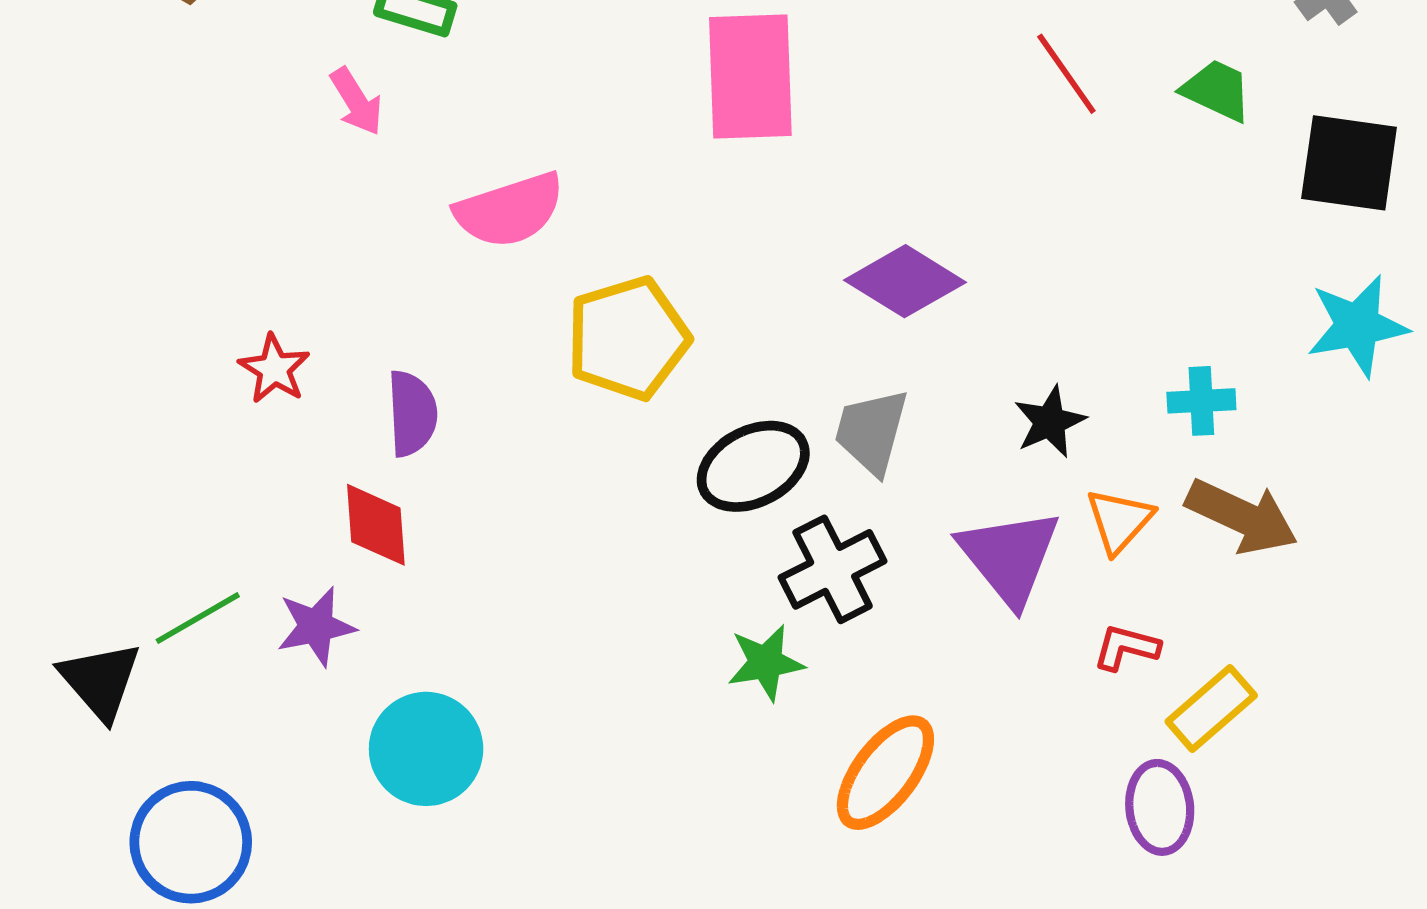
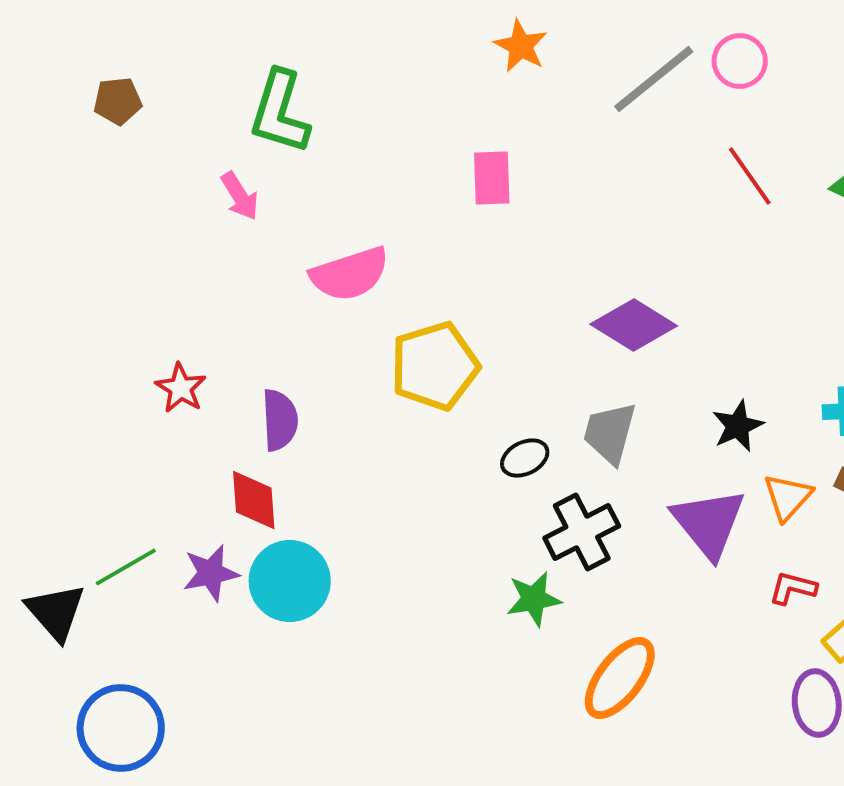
pink rectangle: (750, 77) -> (492, 178), moved, size x0.6
black ellipse: (753, 466) -> (525, 458), size x0.6
cyan circle: (426, 749) -> (290, 581), moved

